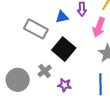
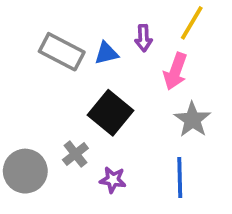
gray rectangle: (36, 29) -> (62, 52), moved

